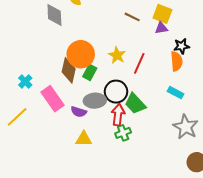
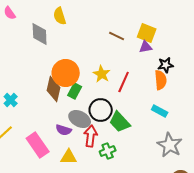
pink rectangle: (52, 99) -> (38, 145), moved
gray ellipse: (95, 101) -> (80, 119), turned 30
red arrow: (118, 115) -> (91, 136), moved

